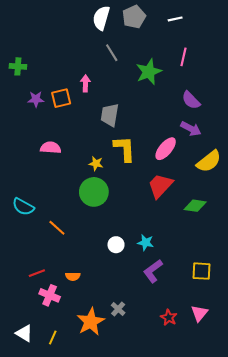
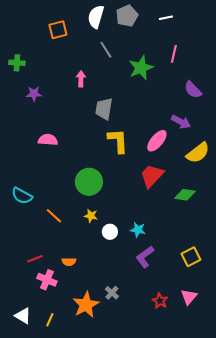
orange square: (61, 98) -> (58, 30), moved
purple semicircle: (191, 100) -> (193, 90), moved
yellow star: (96, 163) -> (91, 216), moved
yellow square: (201, 271) -> (191, 257), turned -30

